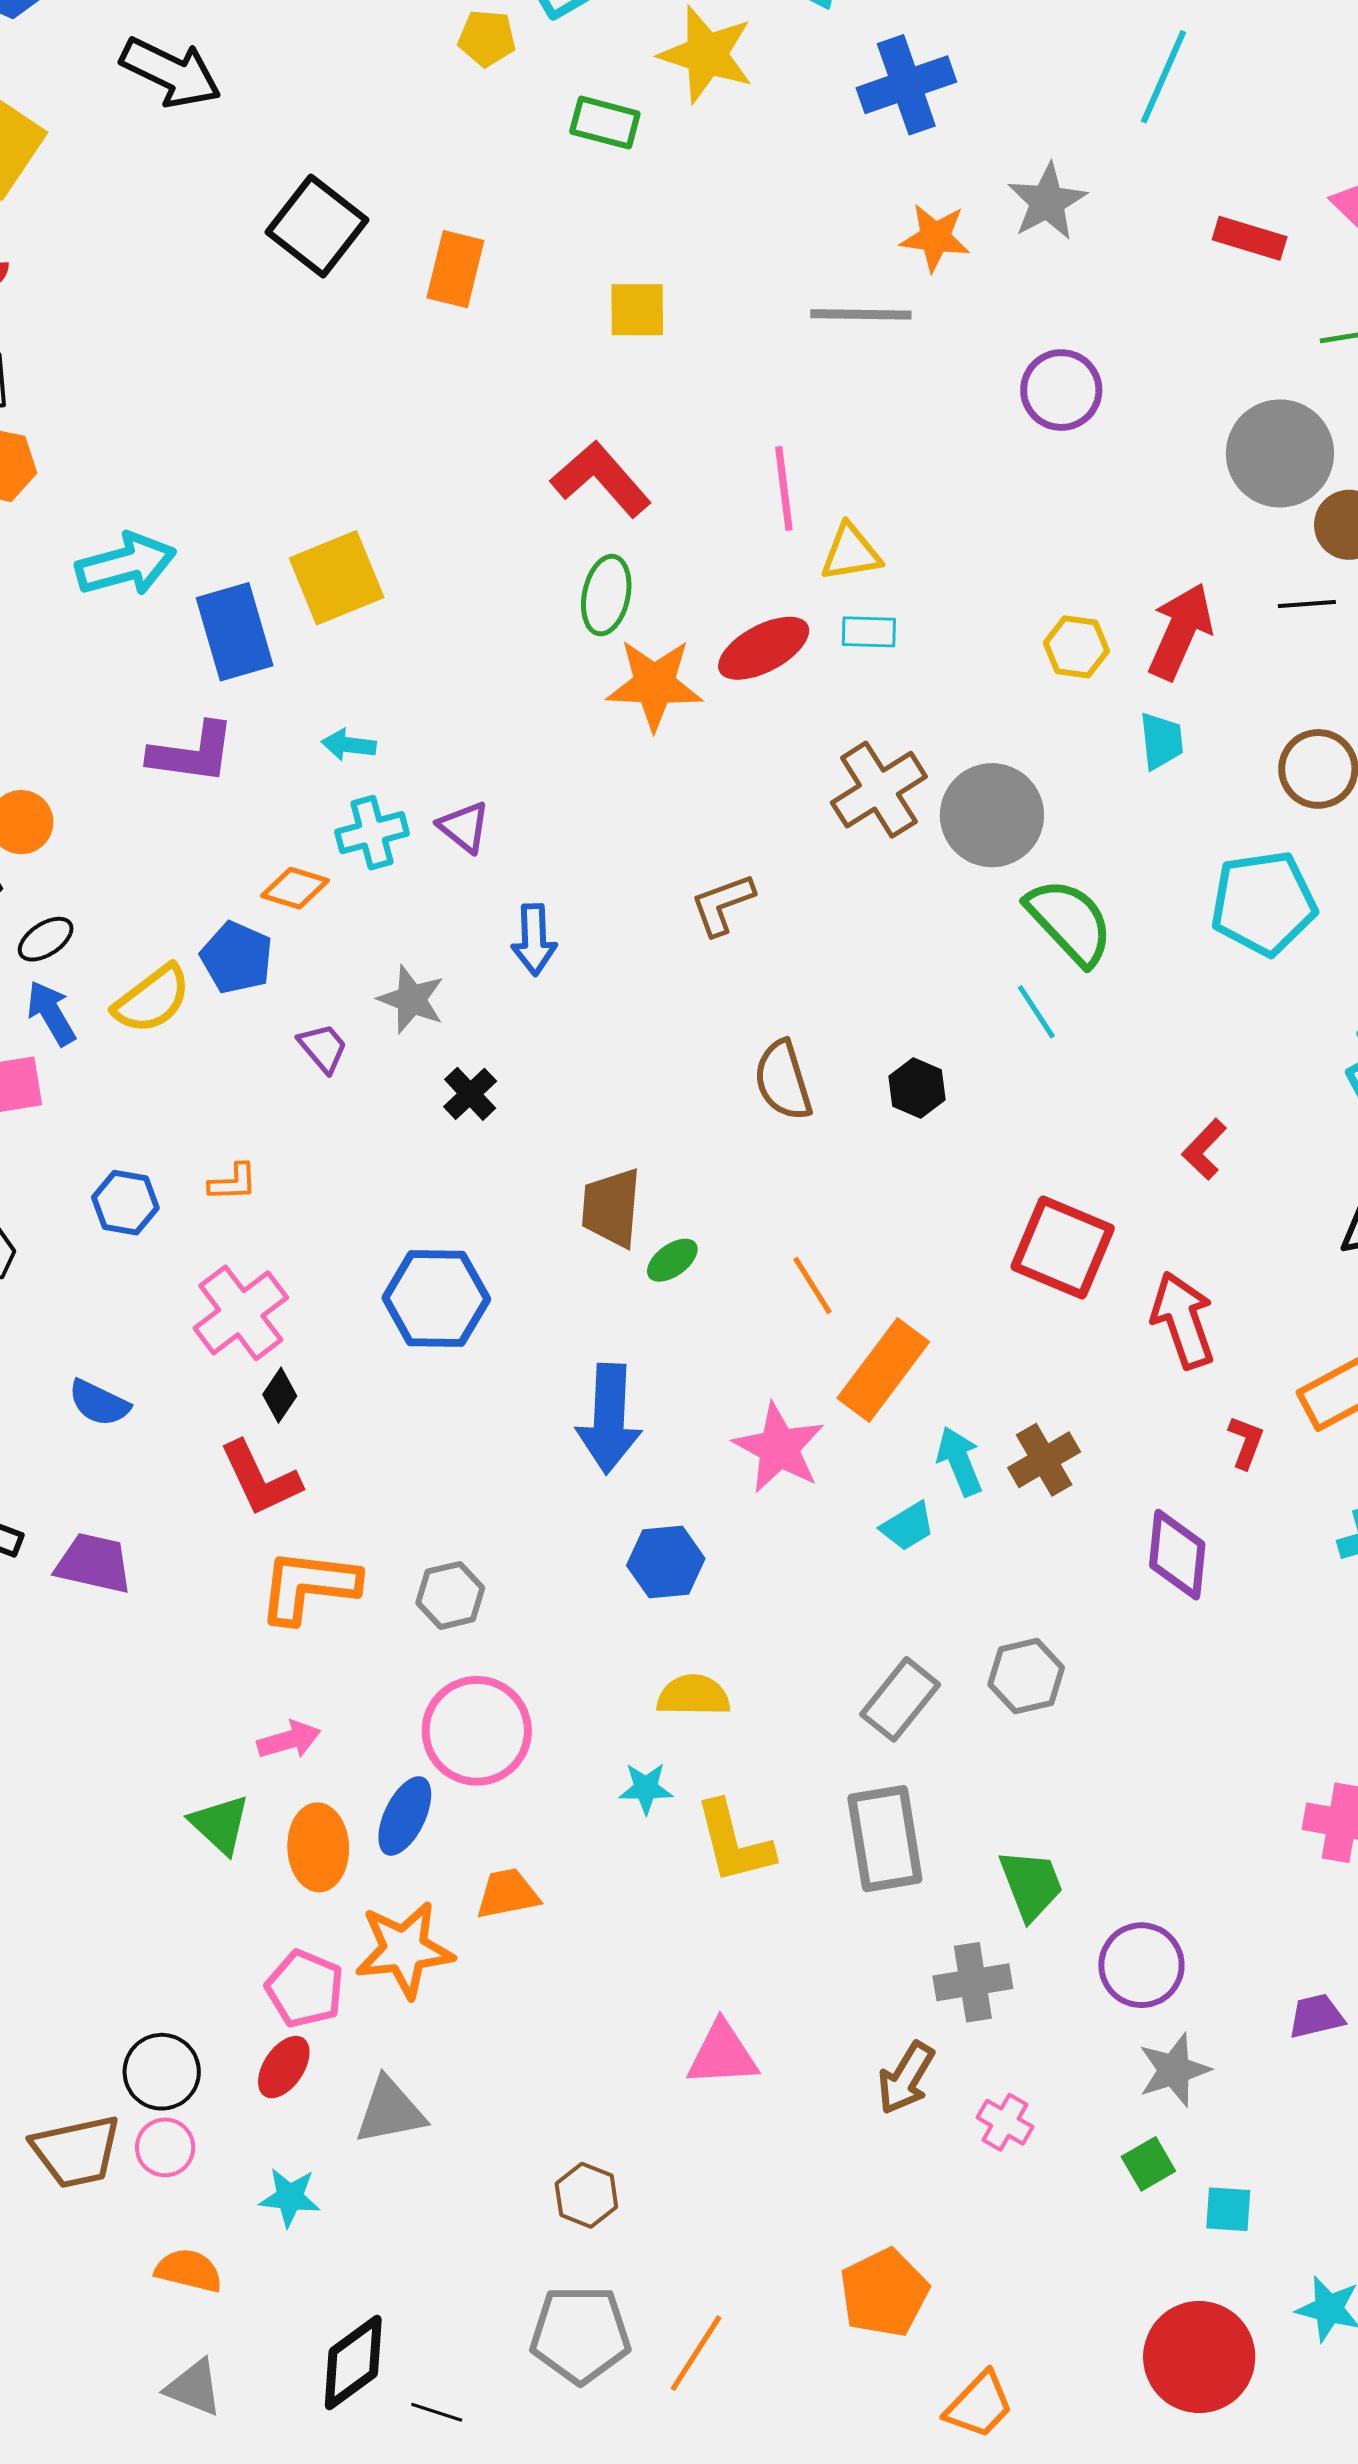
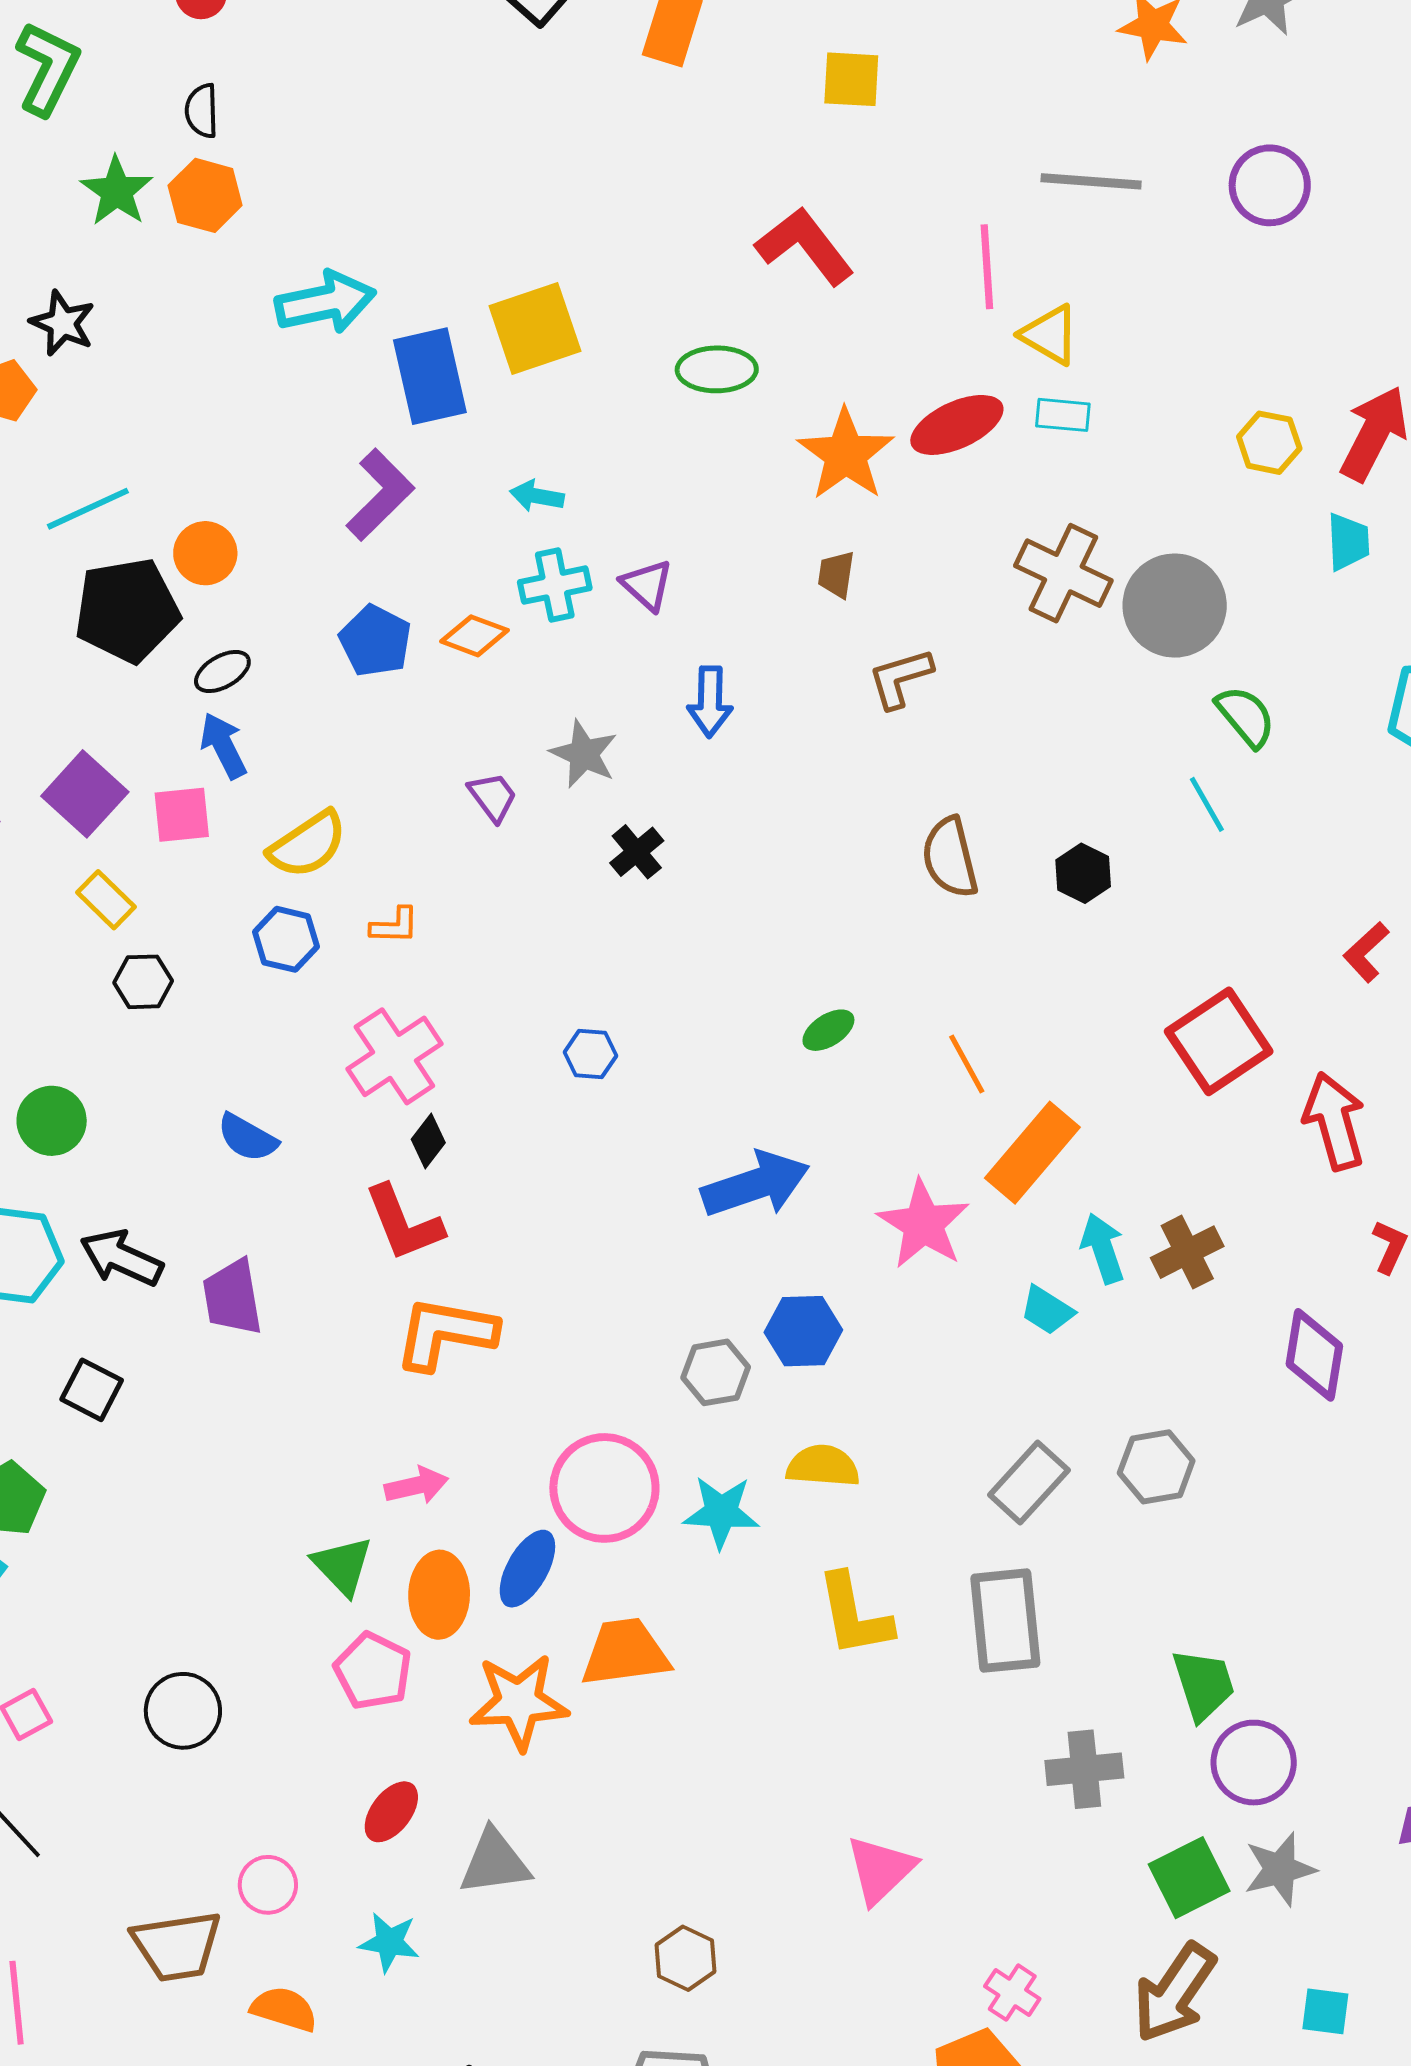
gray line: (861, 314) -> (1091, 181), moved
yellow triangle: (851, 553) -> (1050, 335), turned 36
green ellipse: (606, 595) -> (717, 369), moved, turned 74
orange star: (654, 684) -> (846, 454), turned 30
purple L-shape: (192, 753) -> (380, 495), turned -56
brown cross: (879, 790) -> (1063, 573), turned -36
green semicircle: (1070, 922) -> (1246, 716), size x0.7
blue pentagon: (237, 958) -> (375, 641), moved
yellow semicircle: (152, 999) -> (308, 845), moved
brown trapezoid: (611, 1208) -> (836, 574), moved, size x0.6
red square: (1063, 1248) -> (1219, 1041), turned 30
blue hexagon: (436, 1298) -> (590, 1054), size x0.5
blue arrow: (609, 1419) -> (756, 1184), turned -115
cyan trapezoid: (908, 1526) -> (1047, 1310), turned 60
purple trapezoid: (94, 1563) -> (232, 1297), turned -116
gray hexagon: (450, 1595) -> (716, 1372), moved
cyan star: (646, 1788) -> (721, 1512), moved, size x1.4
green trapezoid: (1031, 1885) -> (1204, 1684), moved
orange trapezoid: (507, 1894) -> (625, 1652), size x1.4
pink pentagon: (305, 1989) -> (373, 1671), moved
pink triangle: (722, 2054) -> (880, 1870), moved, turned -44
black circle: (162, 2072) -> (183, 1711), moved
brown arrow: (906, 2078) -> (1174, 1993), moved, size x1.4
pink cross: (1005, 2122) -> (1012, 1993), moved
brown trapezoid: (76, 2151) -> (177, 1946), moved
green square: (1148, 2164) -> (1189, 1878), moved, size x1.5

